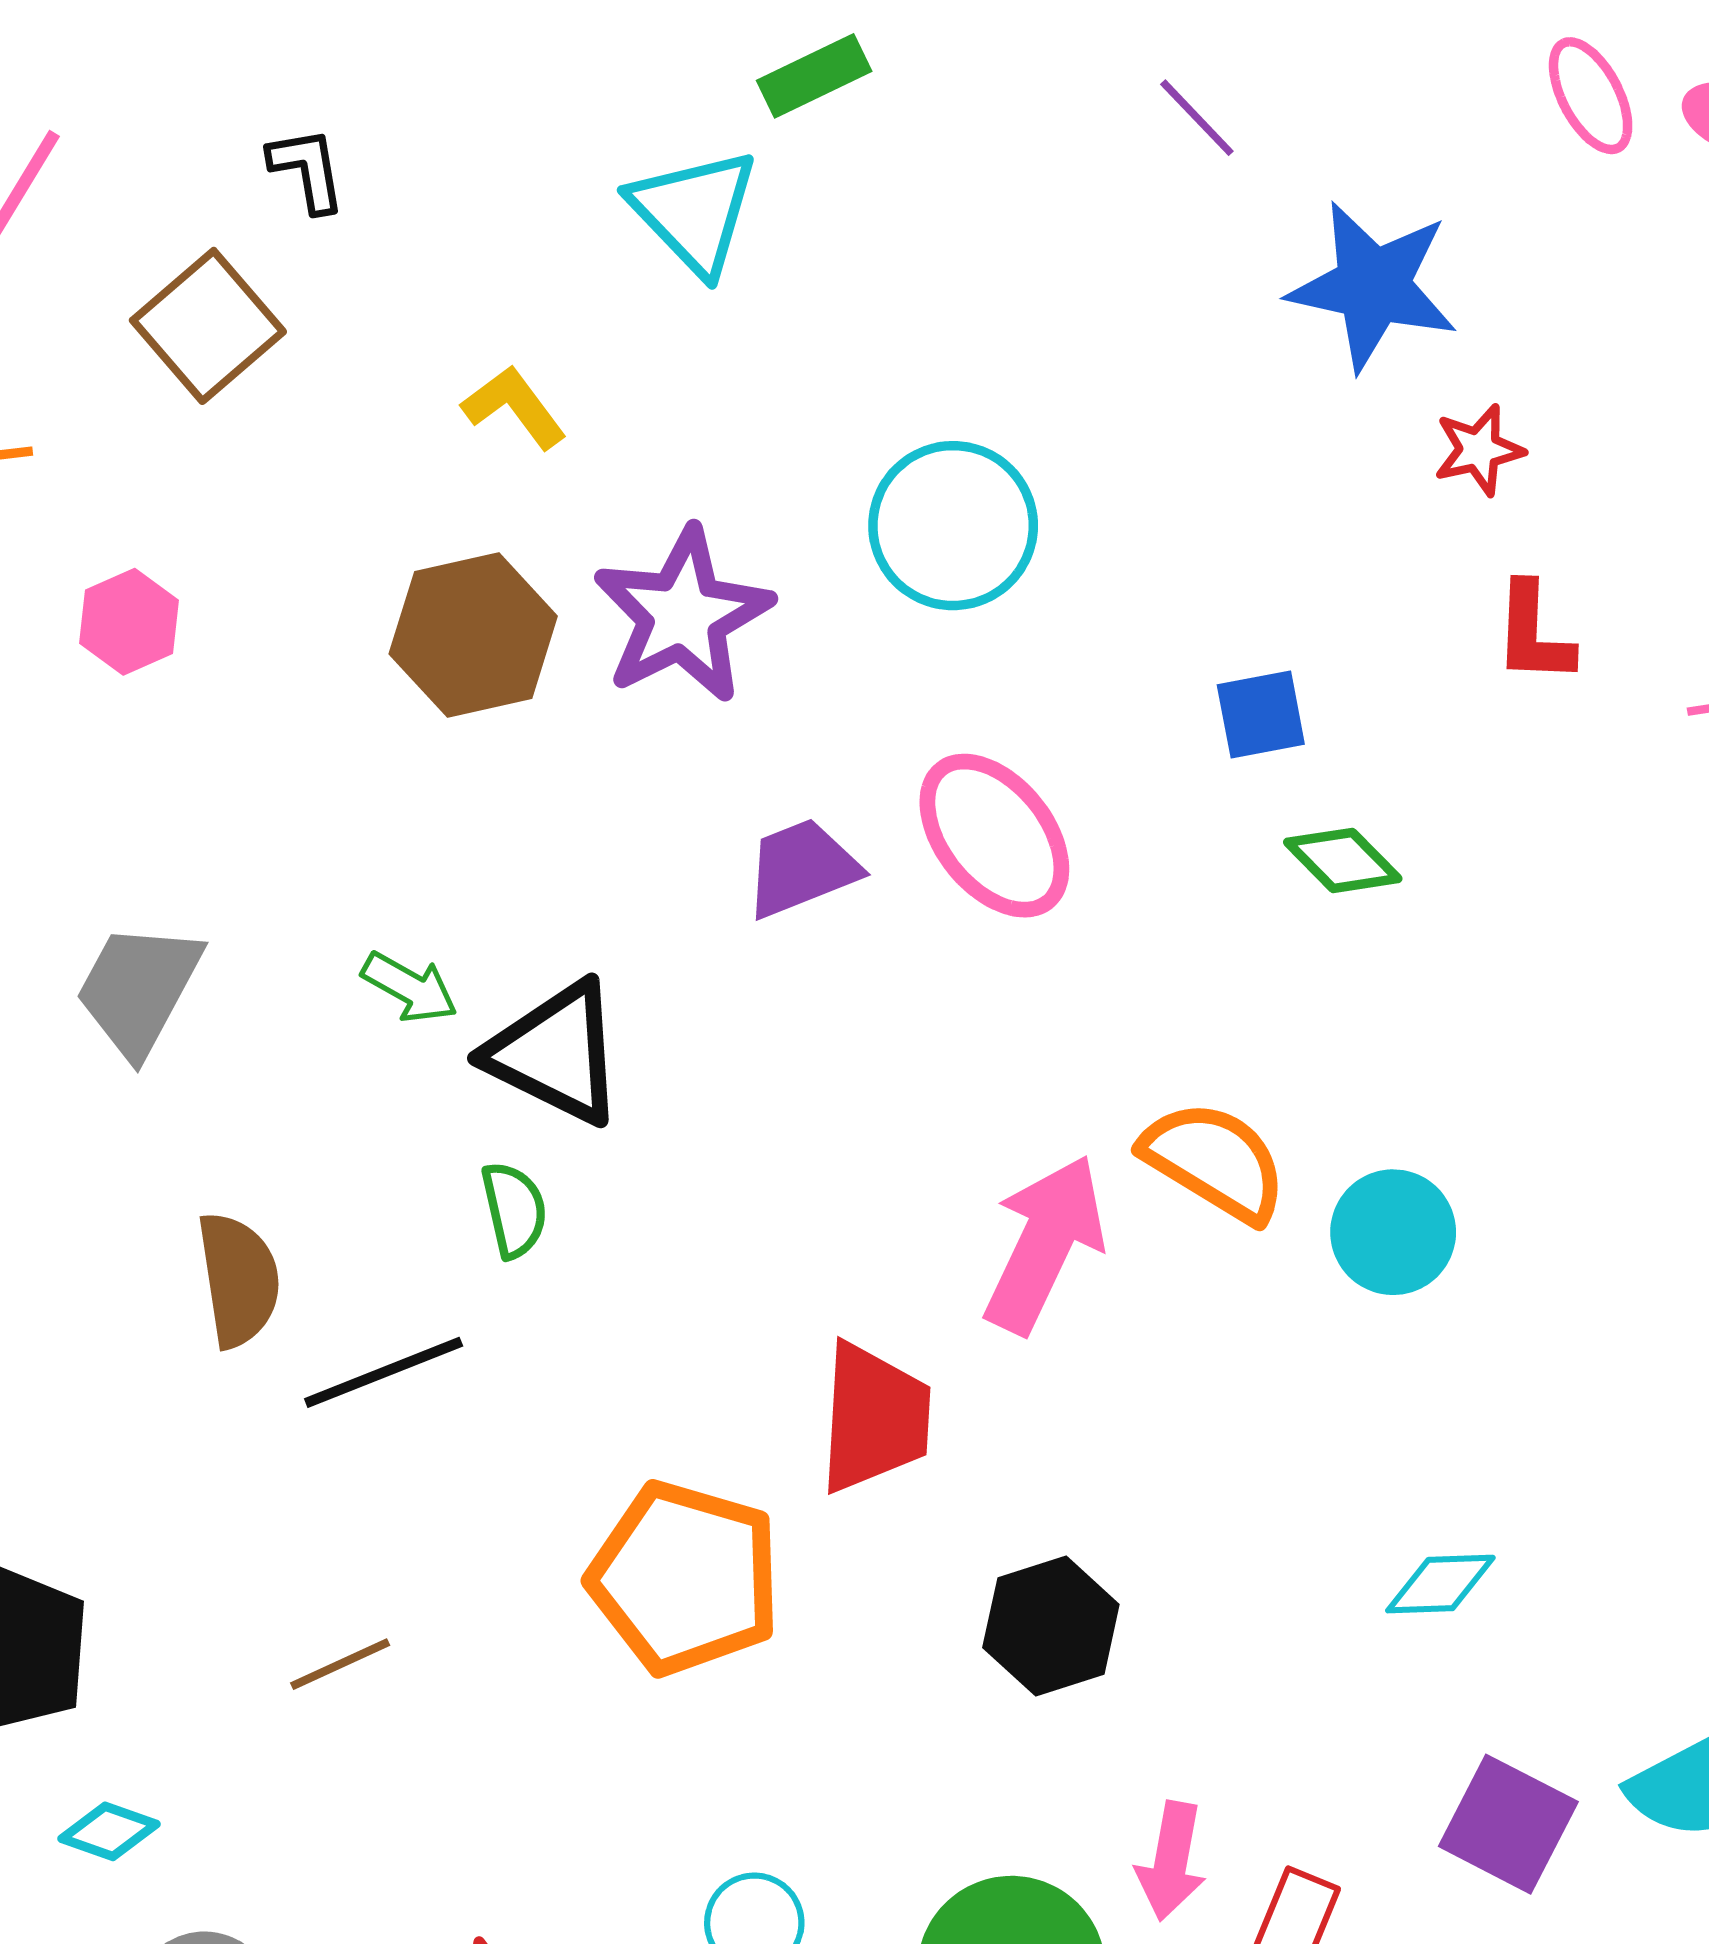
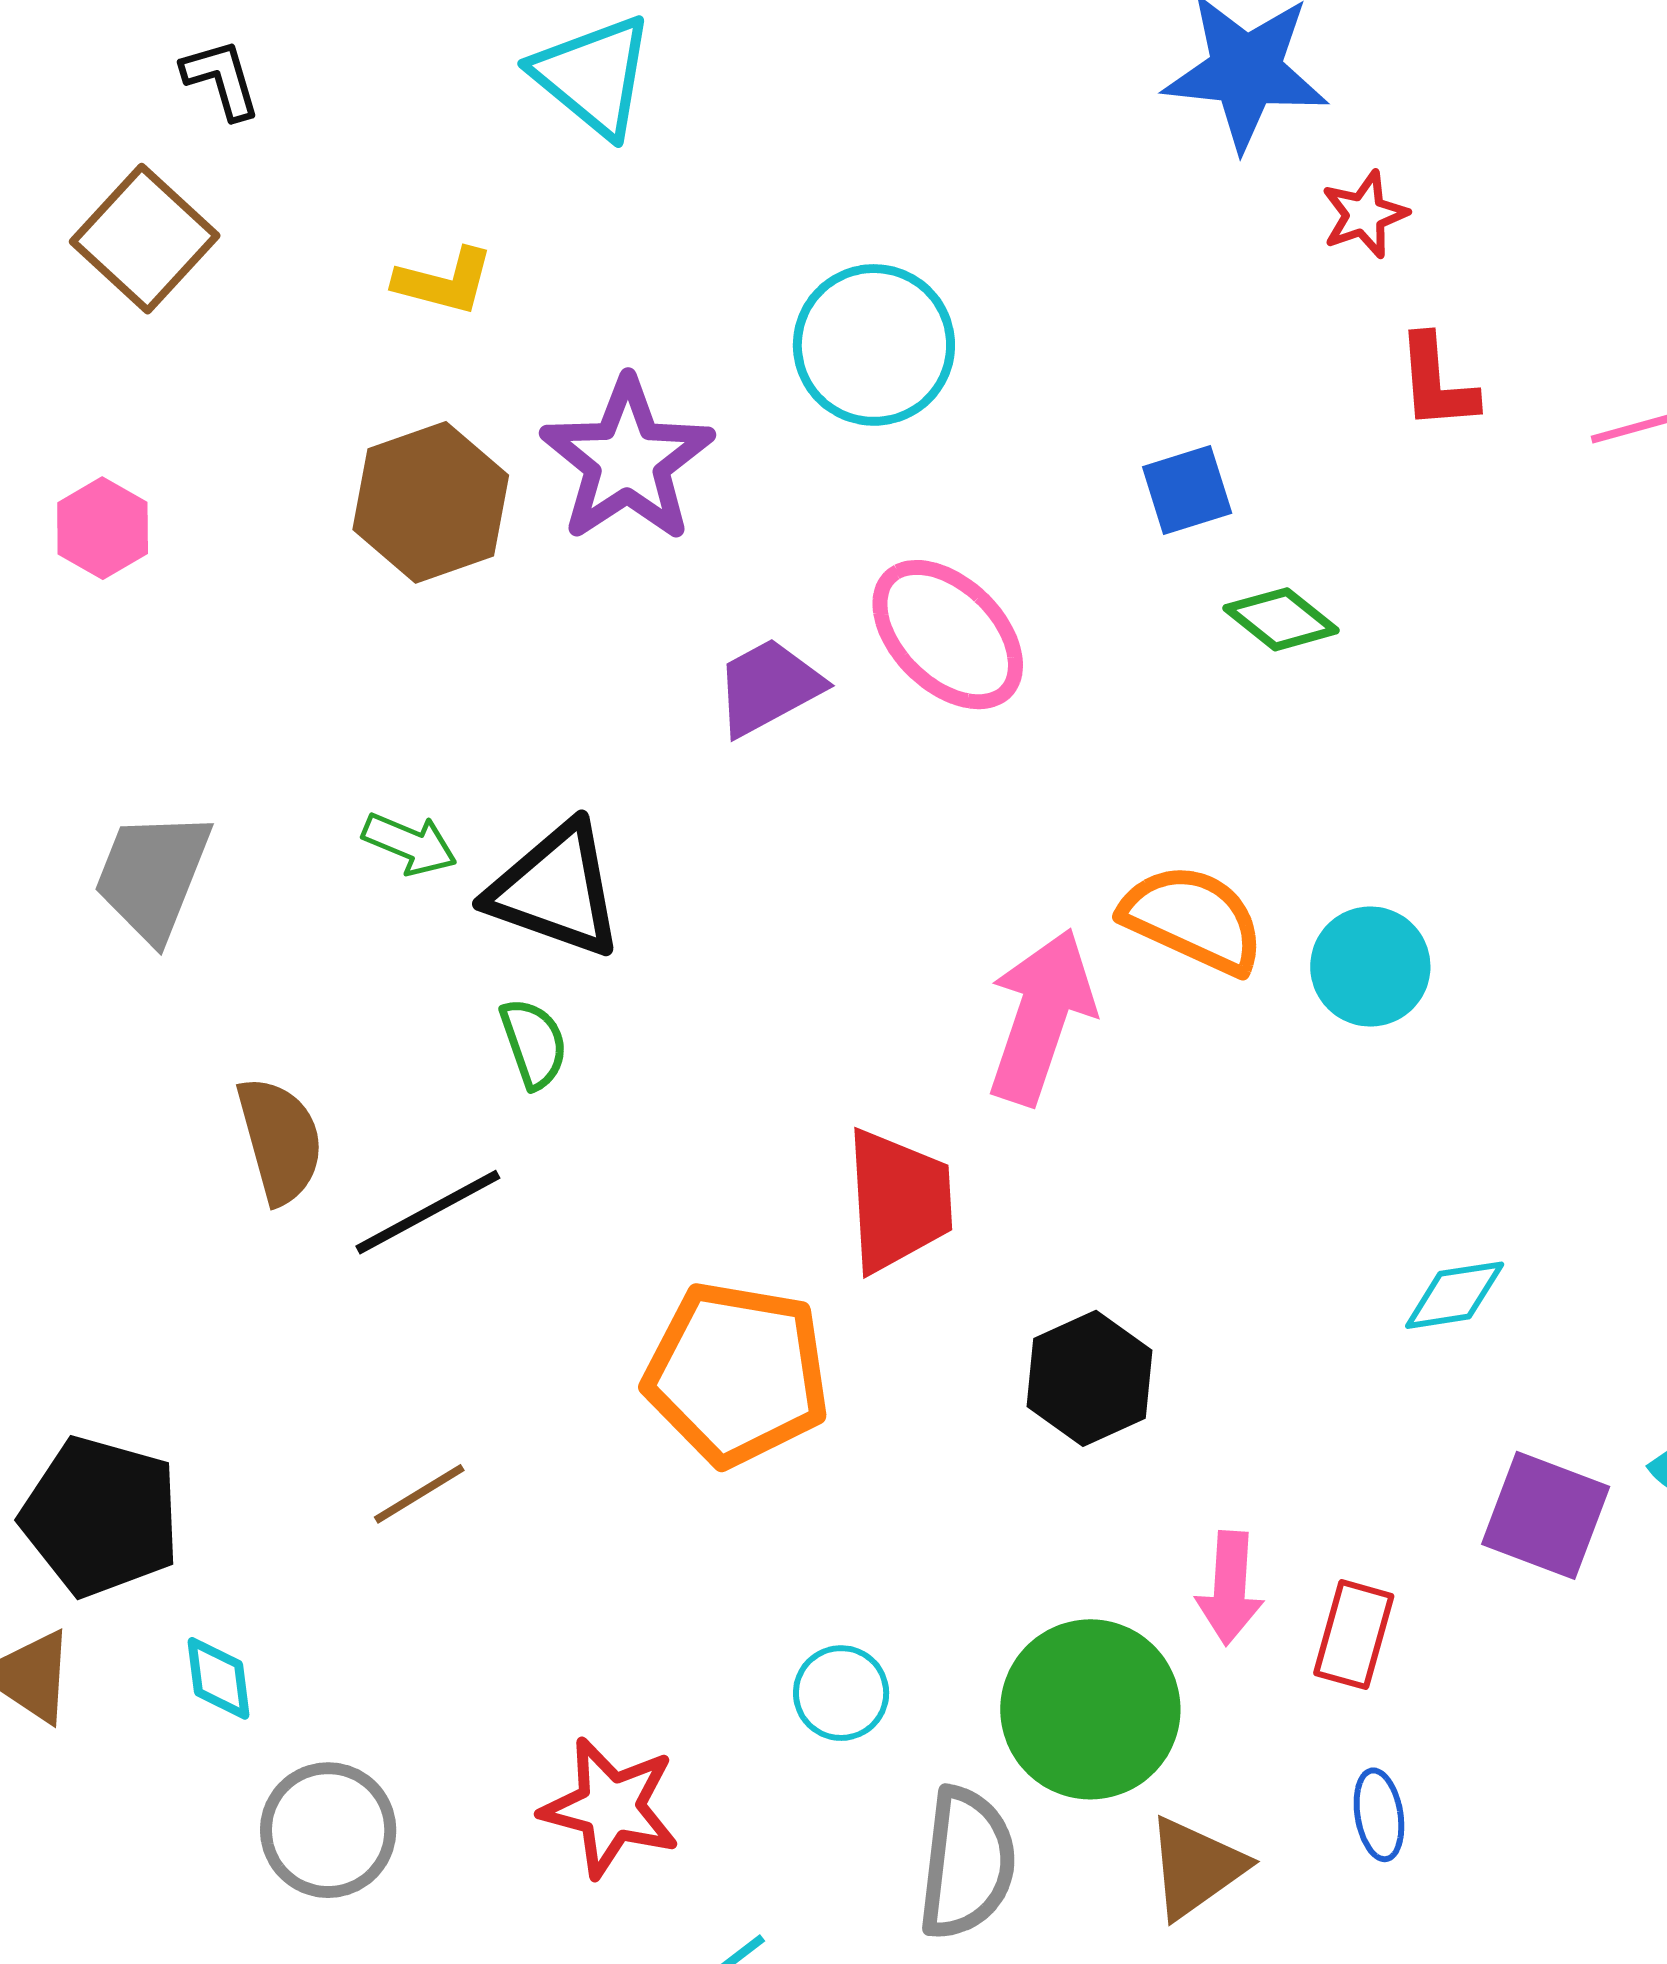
yellow L-shape: (514, 407) -> (444, 281), turned 148
cyan diamond: (109, 1831) -> (219, 1678), turned 70

